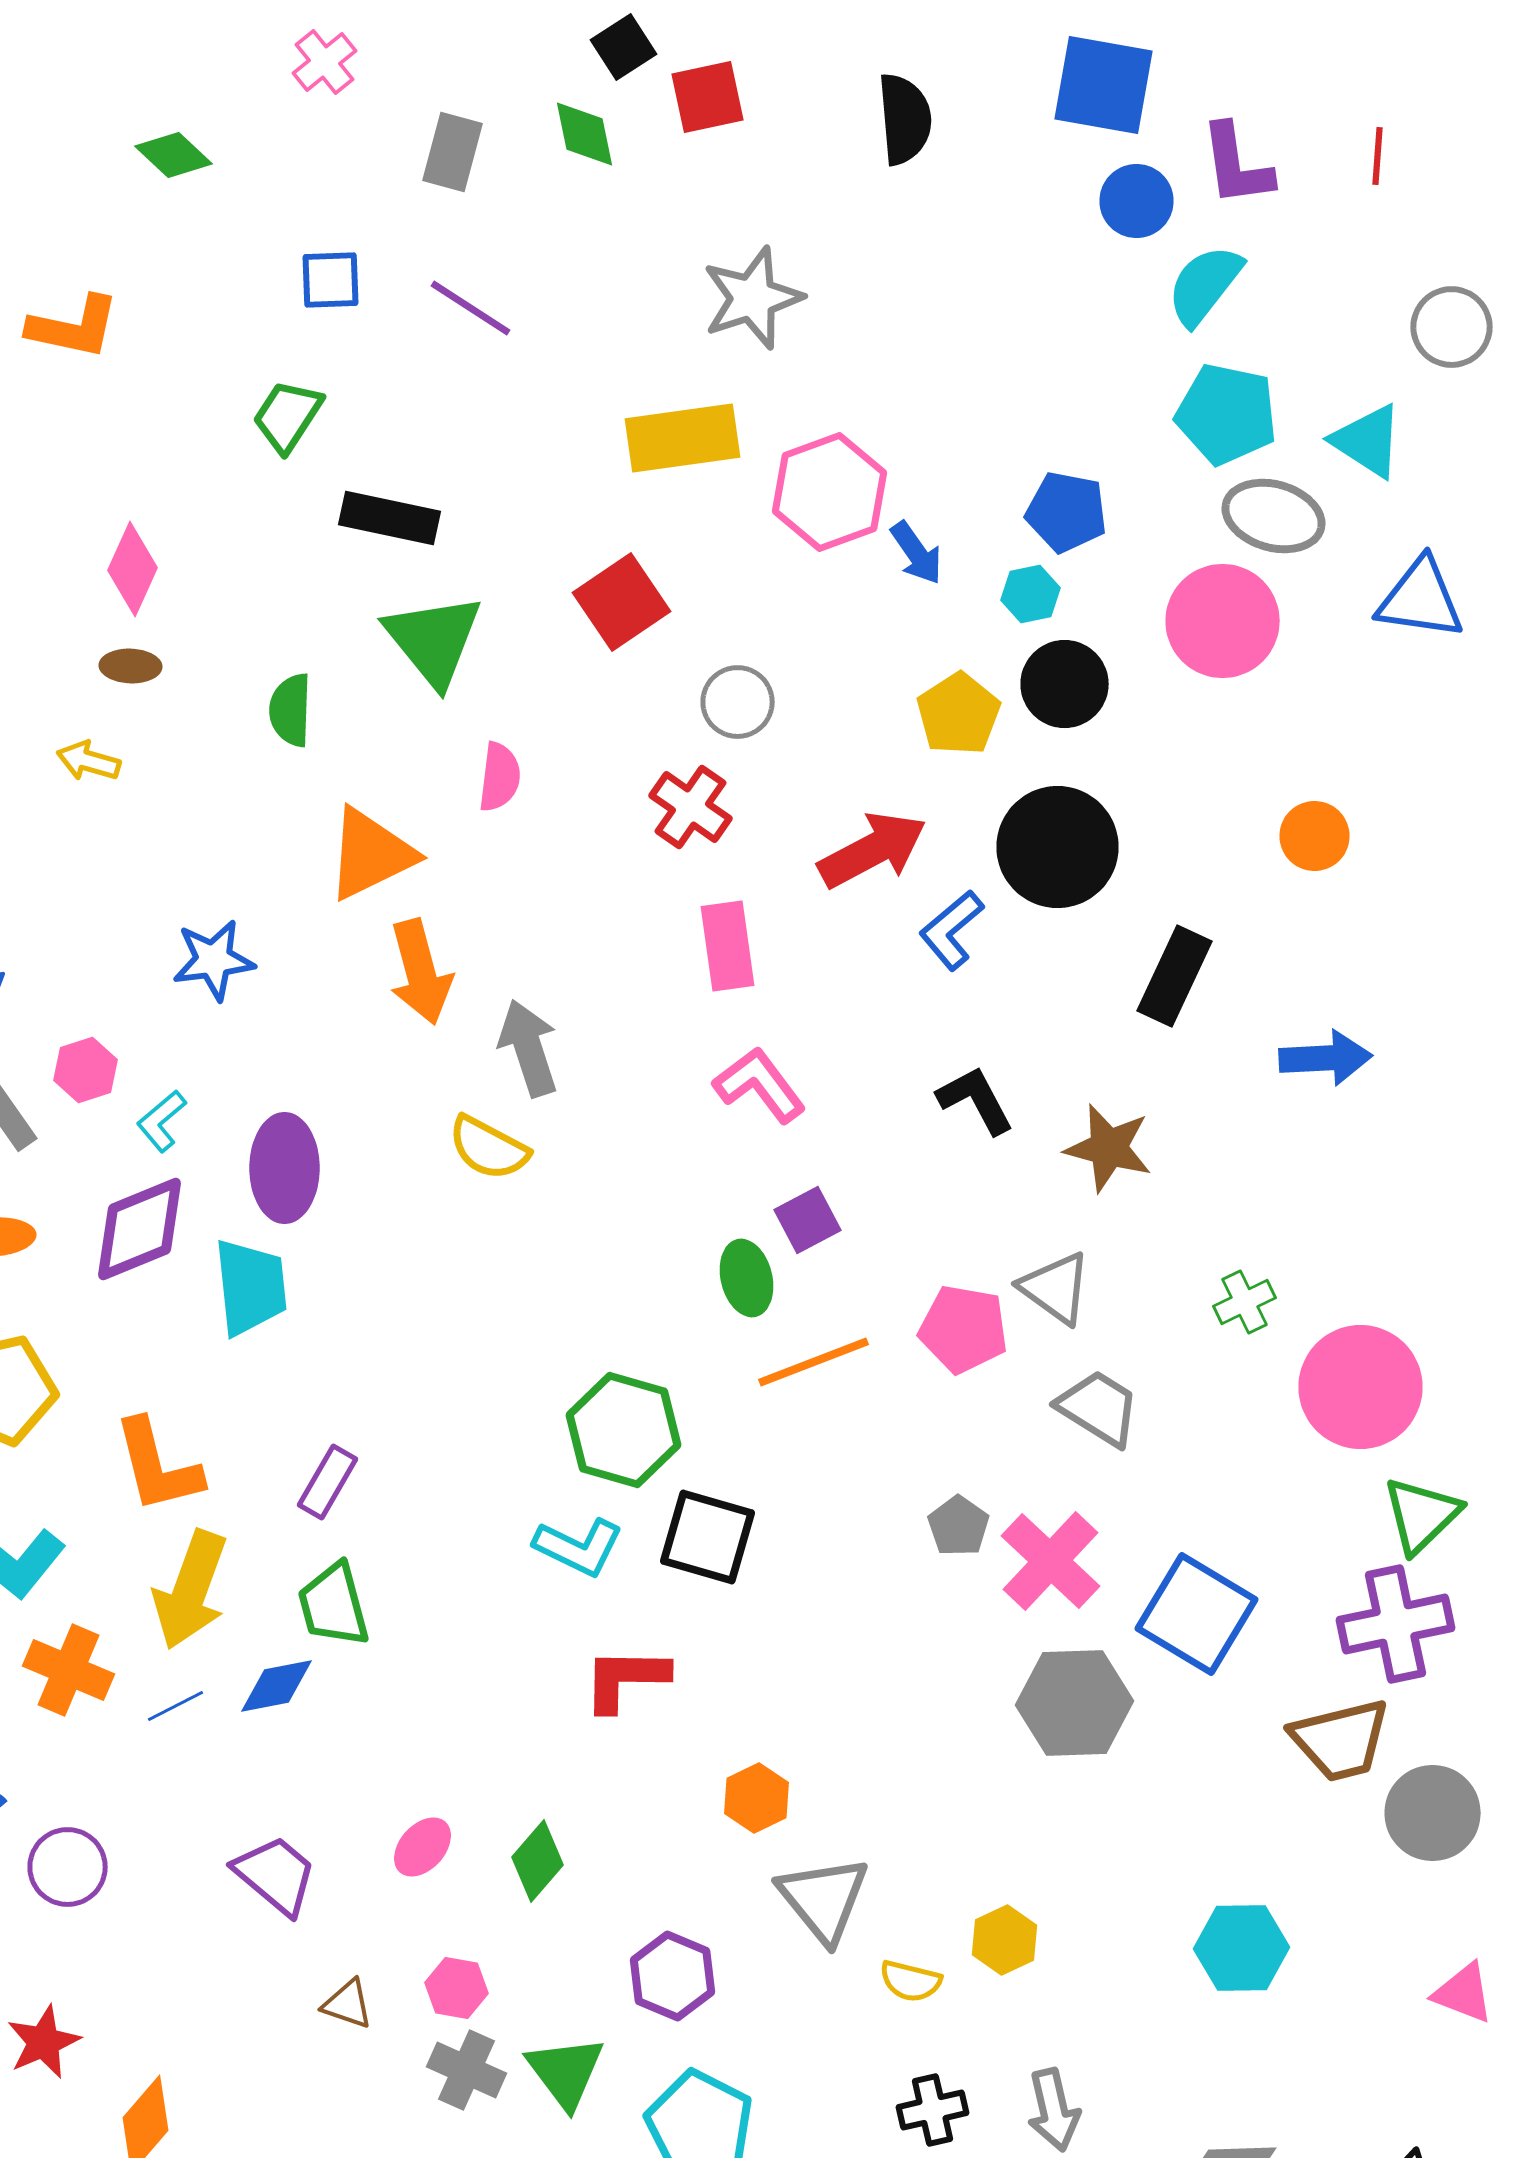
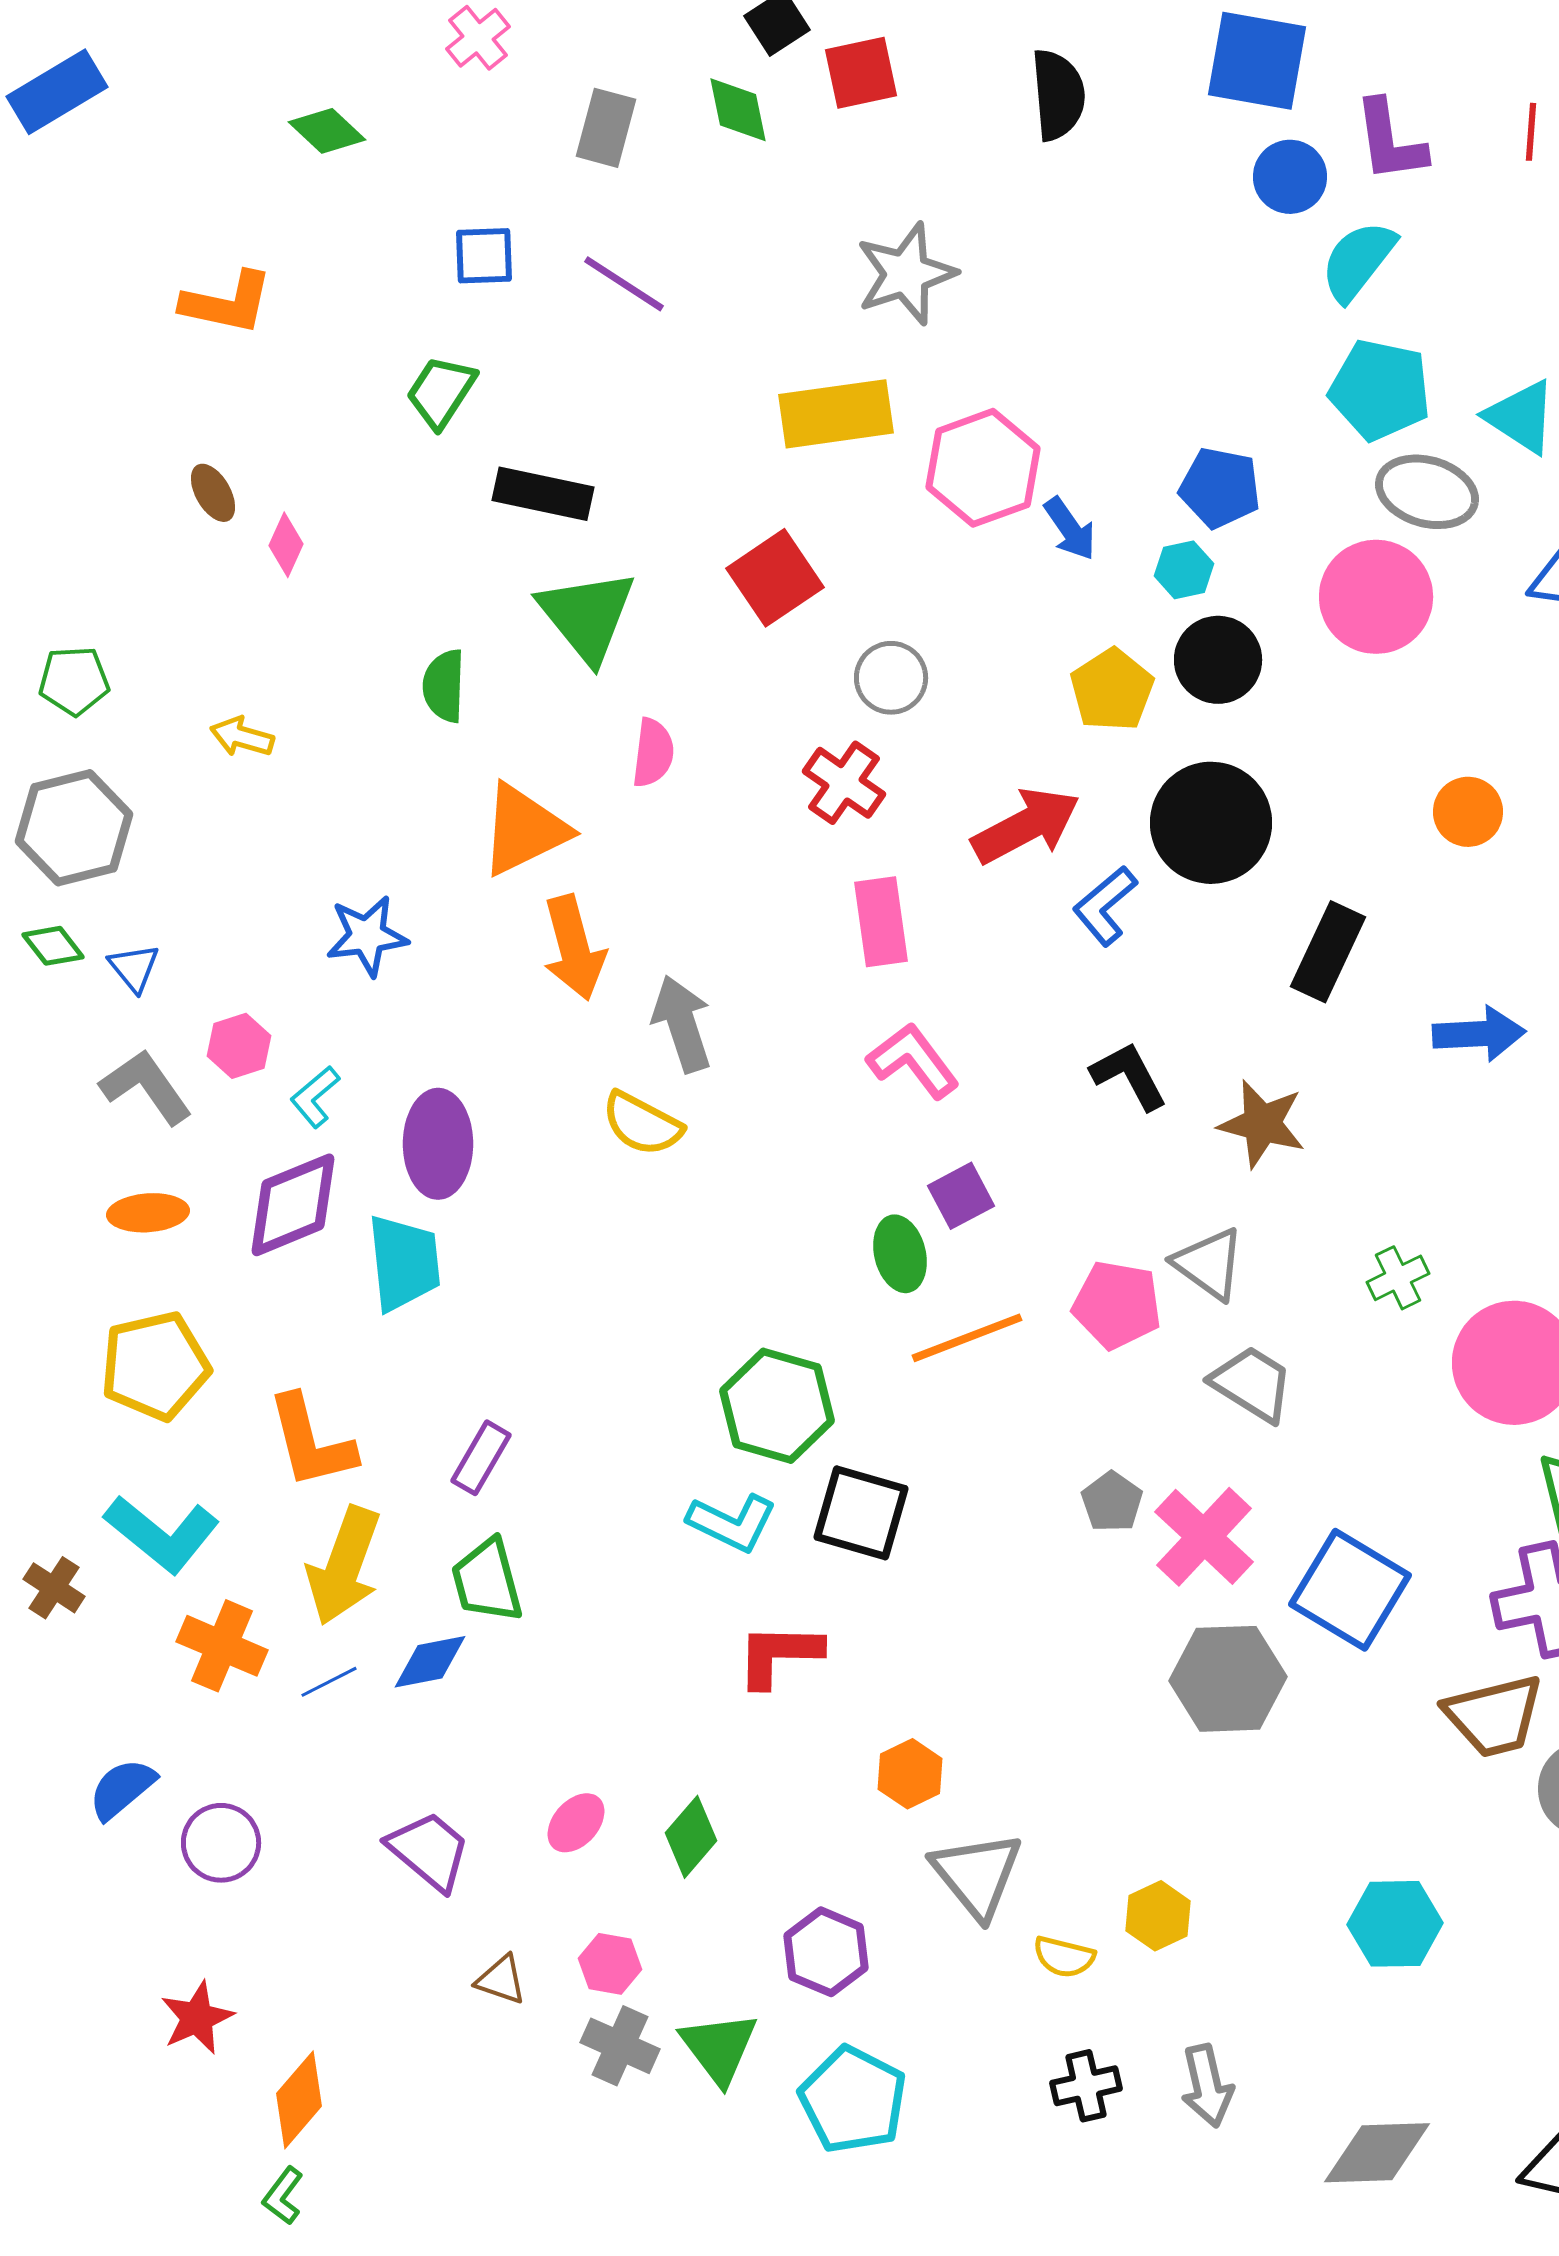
pink diamond: (132, 569) -> (286, 545), size x0.7
brown ellipse: (130, 666) -> (213, 493), moved, turned 58

